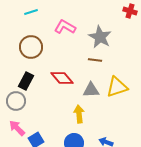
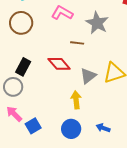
brown circle: (31, 47) -> (21, 23), moved
brown line: (95, 60) -> (77, 43), moved
gray triangle: (91, 90) -> (88, 76), turned -36

